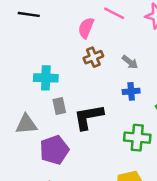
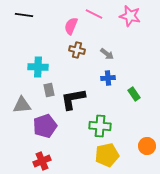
brown cross: (93, 57) -> (77, 50), turned 35
green cross: (137, 138) -> (100, 126), moved

